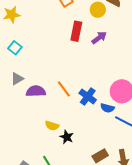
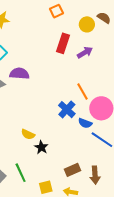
orange line: (64, 89) -> (82, 92), moved
purple semicircle: (36, 91) -> (19, 74), moved

